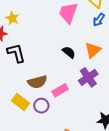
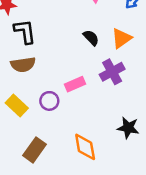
brown semicircle: (37, 82) -> (23, 65), moved
yellow rectangle: (20, 102) -> (17, 105), moved

